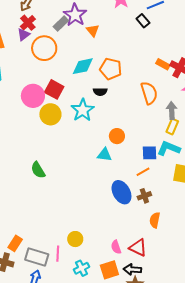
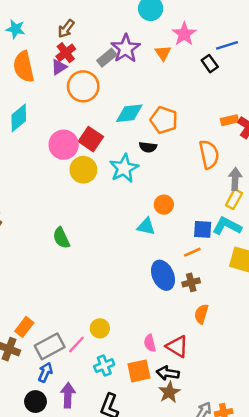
orange triangle: (93, 30) -> (163, 53), moved
orange rectangle: (163, 64) -> (229, 120), turned -48
pink line: (58, 254) -> (76, 345), turned 35
gray rectangle: (37, 257) -> (50, 346), turned -50

